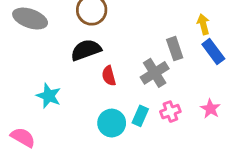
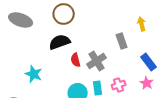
blue rectangle: (213, 51) -> (149, 62), moved
gray cross: (155, 73) -> (97, 61), moved
cyan rectangle: (140, 116) -> (98, 88), turned -32

